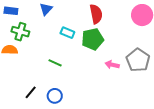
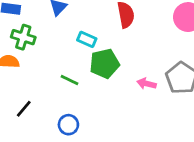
green pentagon: (93, 39) -> (105, 64), moved
black line: (31, 92) -> (24, 109), moved

